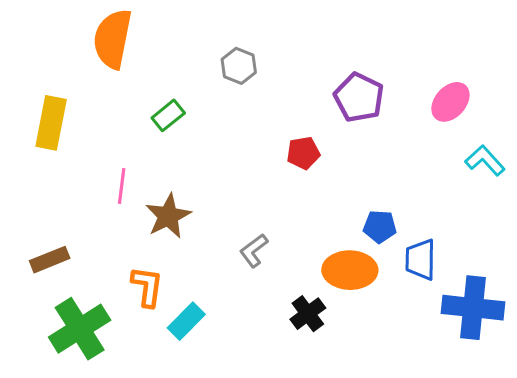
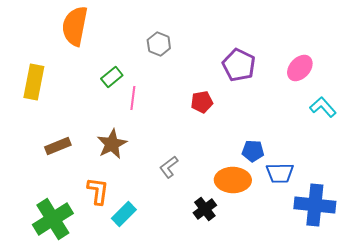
pink line: (122, 186) -> (133, 98), moved
brown rectangle: (50, 260) -> (58, 146), moved
blue trapezoid: (420, 260) -> (280, 173), turned -92

